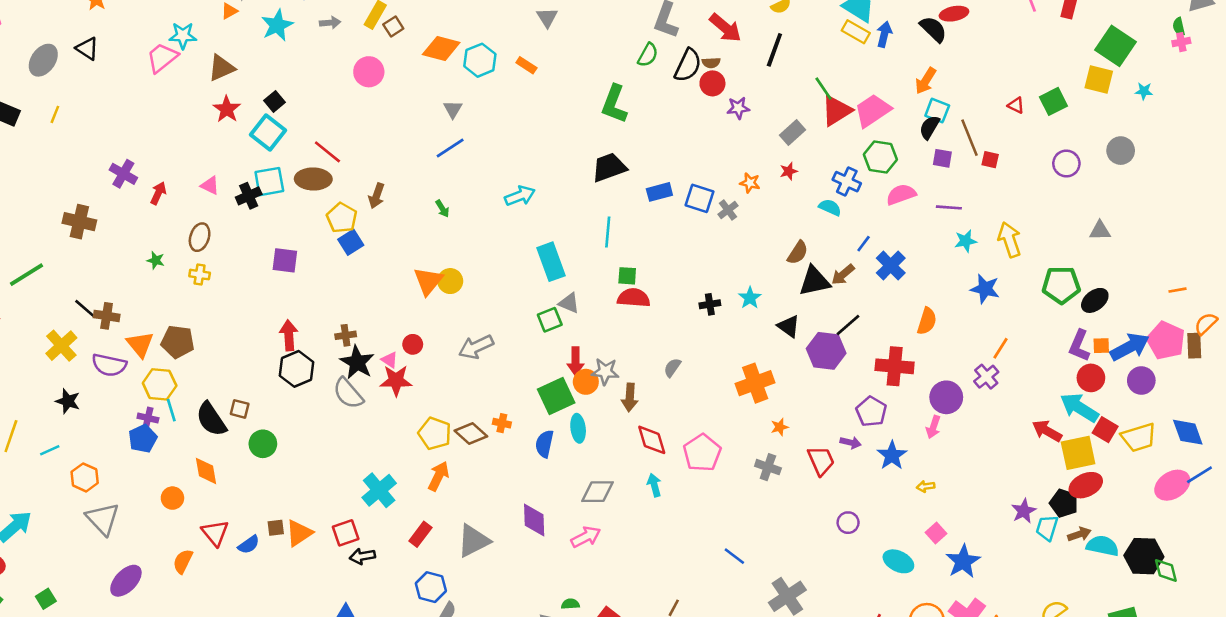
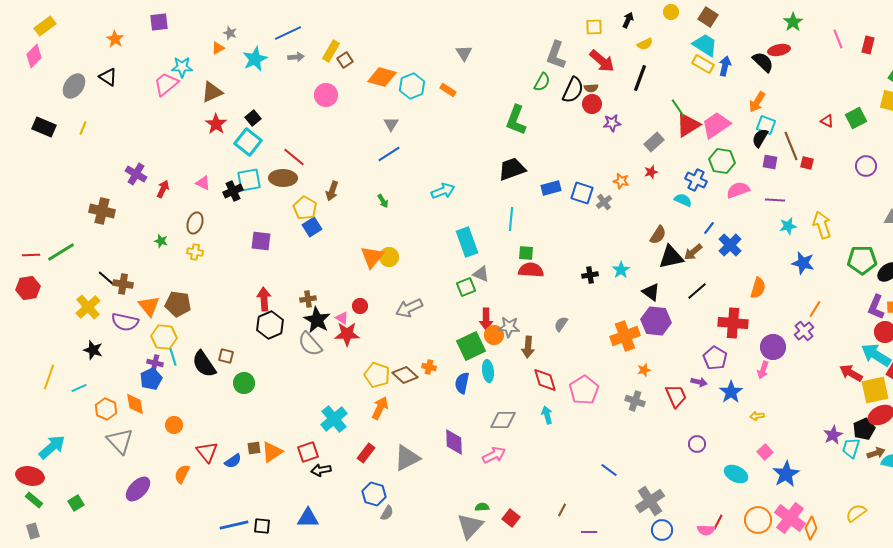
purple hexagon: (826, 351) -> (656, 321), moved
orange diamond: (206, 471) -> (135, 404), moved
black pentagon: (1064, 503) -> (864, 429), turned 30

